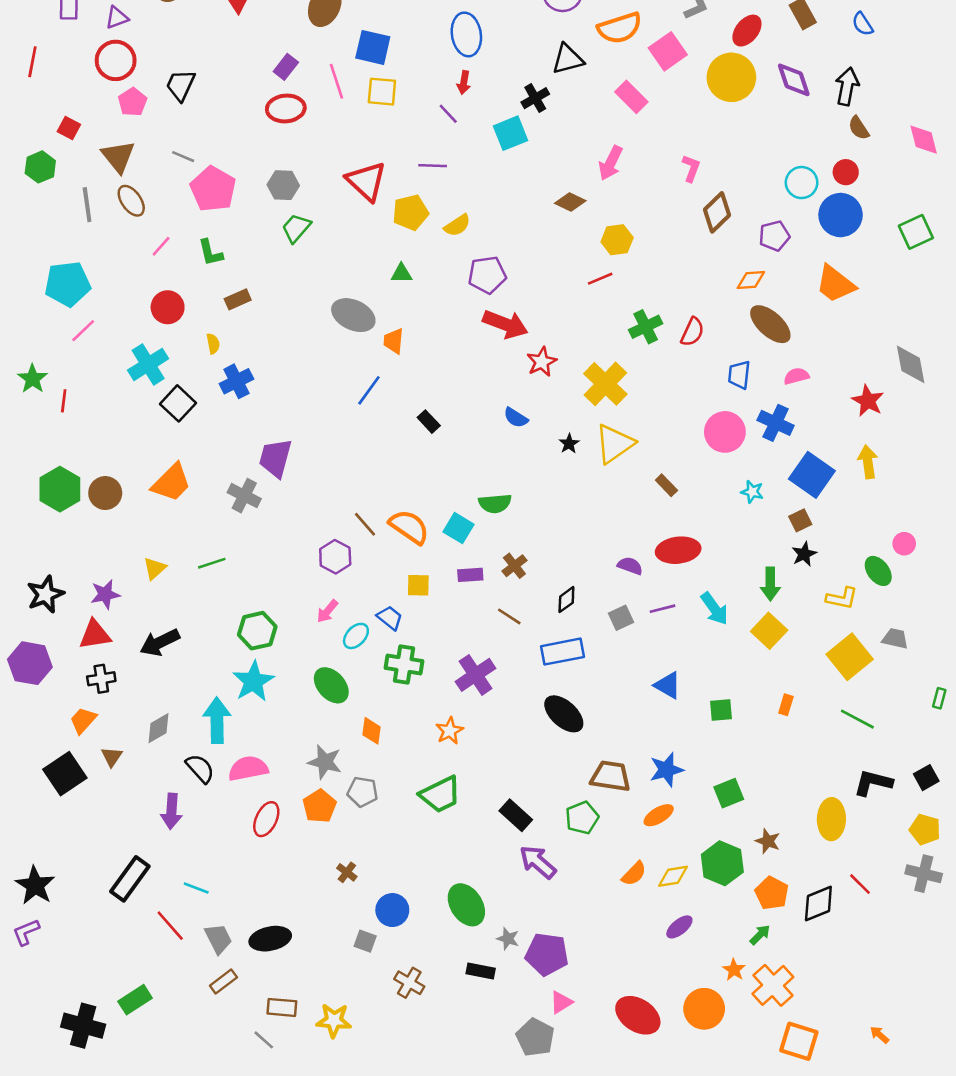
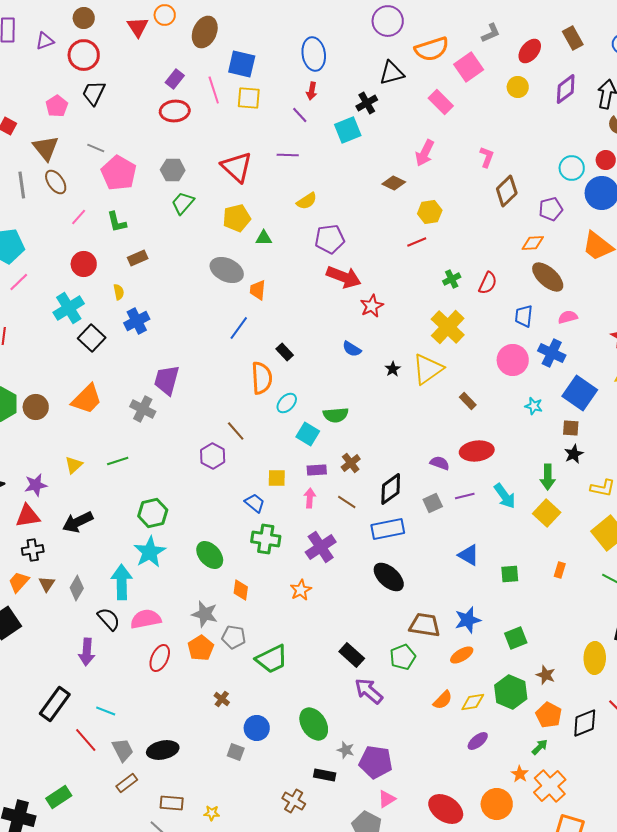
red circle: (116, 60) -> (84, 55), moved
yellow circle: (731, 77) -> (518, 87), size x0.6
purple diamond: (794, 80) -> (566, 89), turned 72
yellow pentagon: (411, 212) -> (237, 218), moved
green cross: (646, 327) -> (452, 279), size x0.7
yellow cross: (605, 384) -> (448, 327), moved
brown square: (800, 520) -> (571, 428), turned 30
orange semicircle: (409, 527) -> (262, 378), moved, turned 52
black diamond: (566, 600) -> (391, 489), size x1.5
pink arrow: (327, 611) -> (310, 498), moved, turned 144
cyan ellipse: (356, 636) -> (287, 403), moved
gray diamond: (158, 728) -> (77, 588), turned -30
brown triangle: (112, 757) -> (47, 584), moved
green trapezoid: (440, 794) -> (272, 659), moved
brown cross: (409, 983) -> (294, 801), moved
yellow star: (334, 1020) -> (212, 813), size x0.6

